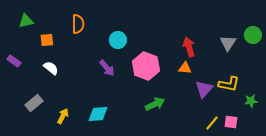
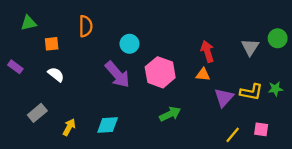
purple arrow: (107, 68) -> (117, 74), size x1.5
green star: (251, 101) -> (275, 89), moved
pink square: (231, 122) -> (261, 129), moved

